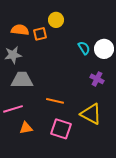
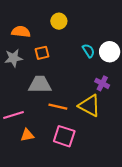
orange square: (40, 34) -> (42, 53), moved
gray trapezoid: (22, 80) -> (40, 84), moved
yellow triangle: (91, 114) -> (90, 106), moved

